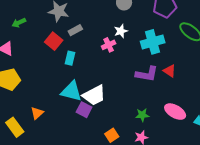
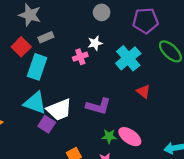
cyan cross: (153, 42) -> (128, 58), turned -30
cyan rectangle: (70, 58) -> (37, 67), size x1.6
purple L-shape: (147, 74) -> (98, 106), moved
pink ellipse: (175, 112) -> (130, 137), moved

